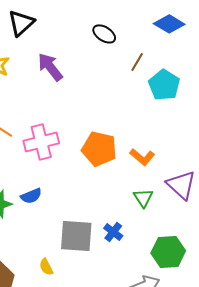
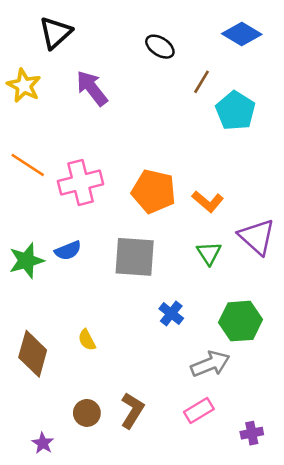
blue cross: (113, 232) -> (171, 314), moved
gray square: (76, 236) -> (135, 257), moved

